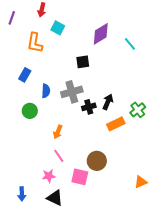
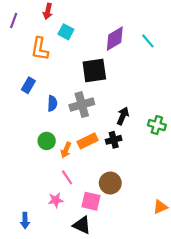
cyan line: (130, 44) -> (148, 41), moved
black square: (83, 62) -> (94, 70), size x1.6
black cross: (89, 107) -> (114, 140), moved
green cross: (138, 110) -> (157, 125), turned -35
green circle: (30, 111) -> (47, 141), moved
orange rectangle: (116, 124) -> (88, 141), moved
black triangle: (55, 198) -> (82, 225), moved

